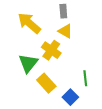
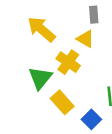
gray rectangle: (63, 11) -> (94, 15), moved

